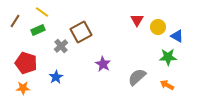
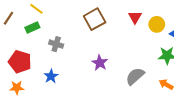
brown square: (81, 32) -> (95, 19), moved
gray cross: (61, 46) -> (56, 44), turned -32

